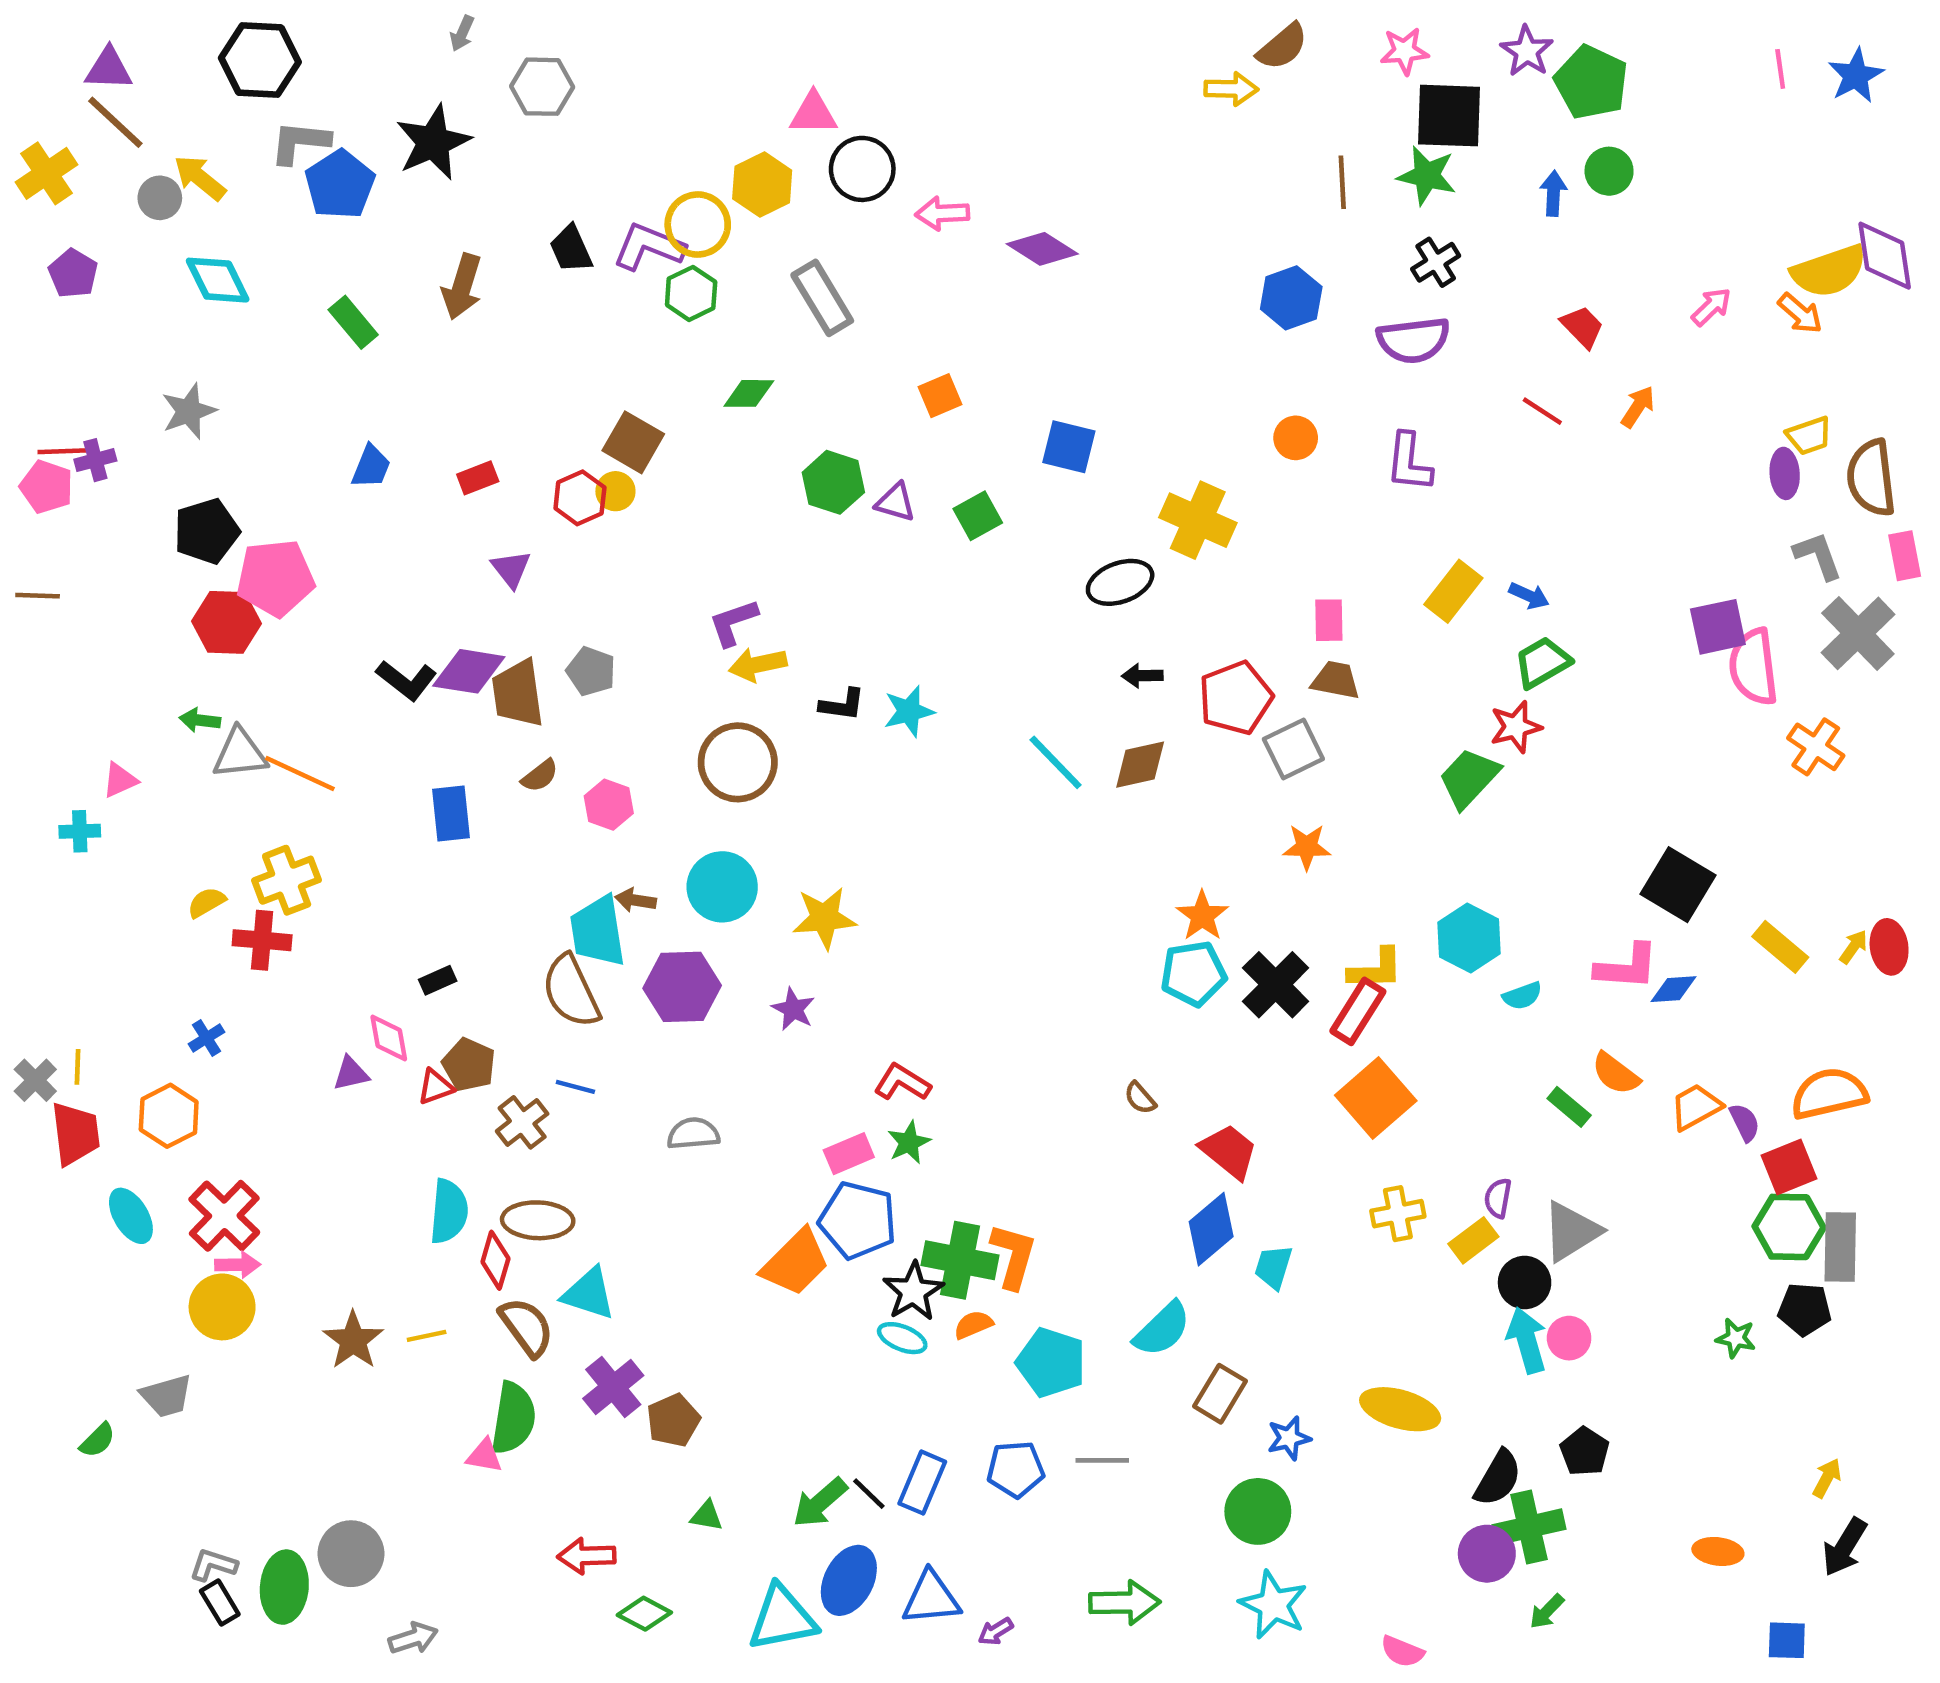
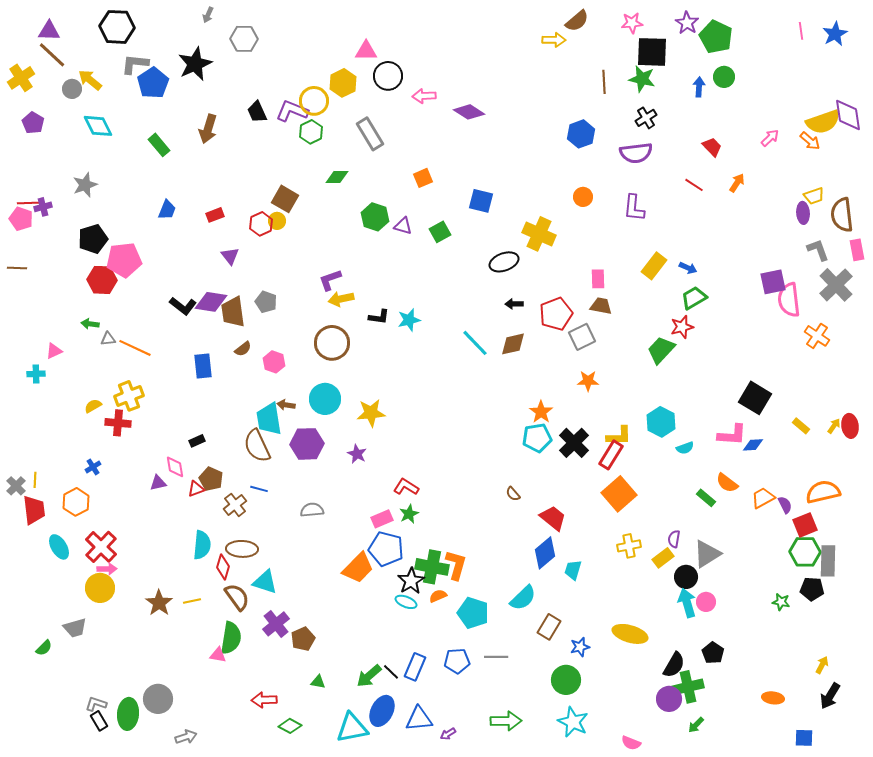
gray triangle: (240, 754) -> (108, 339), size x0.6
yellow rectangle: (1780, 947) -> (801, 426), size x0.7

